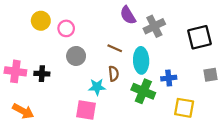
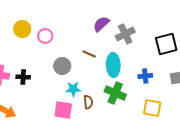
purple semicircle: (128, 15) -> (101, 24), turned 78
gray circle: (76, 56) -> (62, 66), moved
brown semicircle: (114, 74) -> (88, 102), moved
blue cross: (169, 78) -> (145, 76), moved

